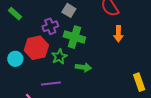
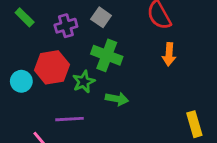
purple cross: (50, 26) -> (66, 26), moved

